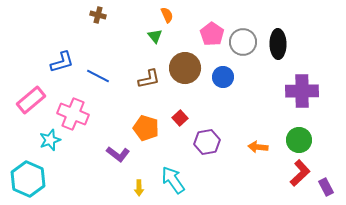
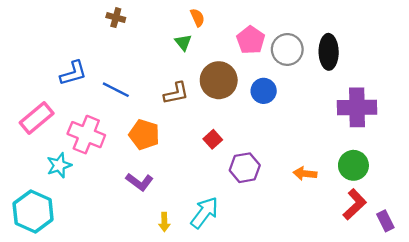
orange pentagon: (146, 128) -> (144, 135), moved
cyan arrow: (173, 180) -> (204, 213), turned 72

